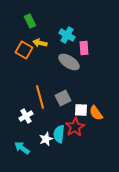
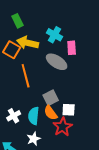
yellow arrow: (40, 43) -> (28, 43), size x1.5
orange line: (40, 97) -> (26, 76), moved
orange semicircle: (96, 113) -> (51, 113), moved
cyan semicircle: (59, 134) -> (34, 116), moved

